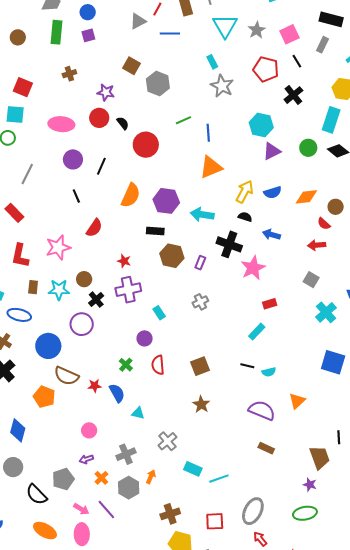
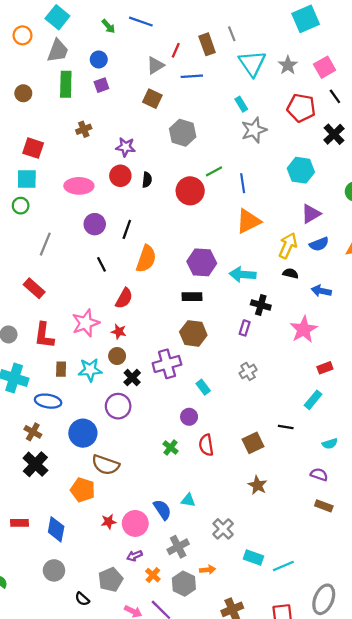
brown square: (132, 66) -> (152, 99), moved
gray star: (222, 86) -> (254, 130), turned 30
black semicircle: (123, 123) -> (147, 180), turned 48
red circle: (146, 145) -> (190, 191), moved
purple triangle: (272, 151) -> (311, 214), moved
orange semicircle: (131, 195) -> (146, 259), moved
black cross: (229, 244) -> (261, 305), moved, size x0.7
brown hexagon: (172, 256) -> (193, 333), moved
red star: (124, 261) -> (119, 332), moved
black line: (247, 366) -> (286, 427), moved
red star: (95, 386) -> (109, 522), moved
blue semicircle: (117, 393) -> (162, 510), moved
purple semicircle: (262, 410) -> (319, 474), moved, size x0.6
pink circle: (89, 430) -> (135, 523), size x1.5
brown rectangle: (266, 448) -> (324, 506), moved
orange arrow: (151, 477) -> (208, 570), turned 64
black semicircle: (36, 494) -> (82, 599), size x0.6

